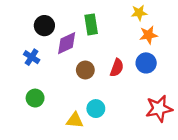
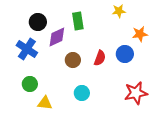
orange star: (148, 35) -> (140, 34), moved
blue cross: (32, 57) -> (27, 49), size x1.5
yellow triangle: (75, 120) -> (45, 103), moved

